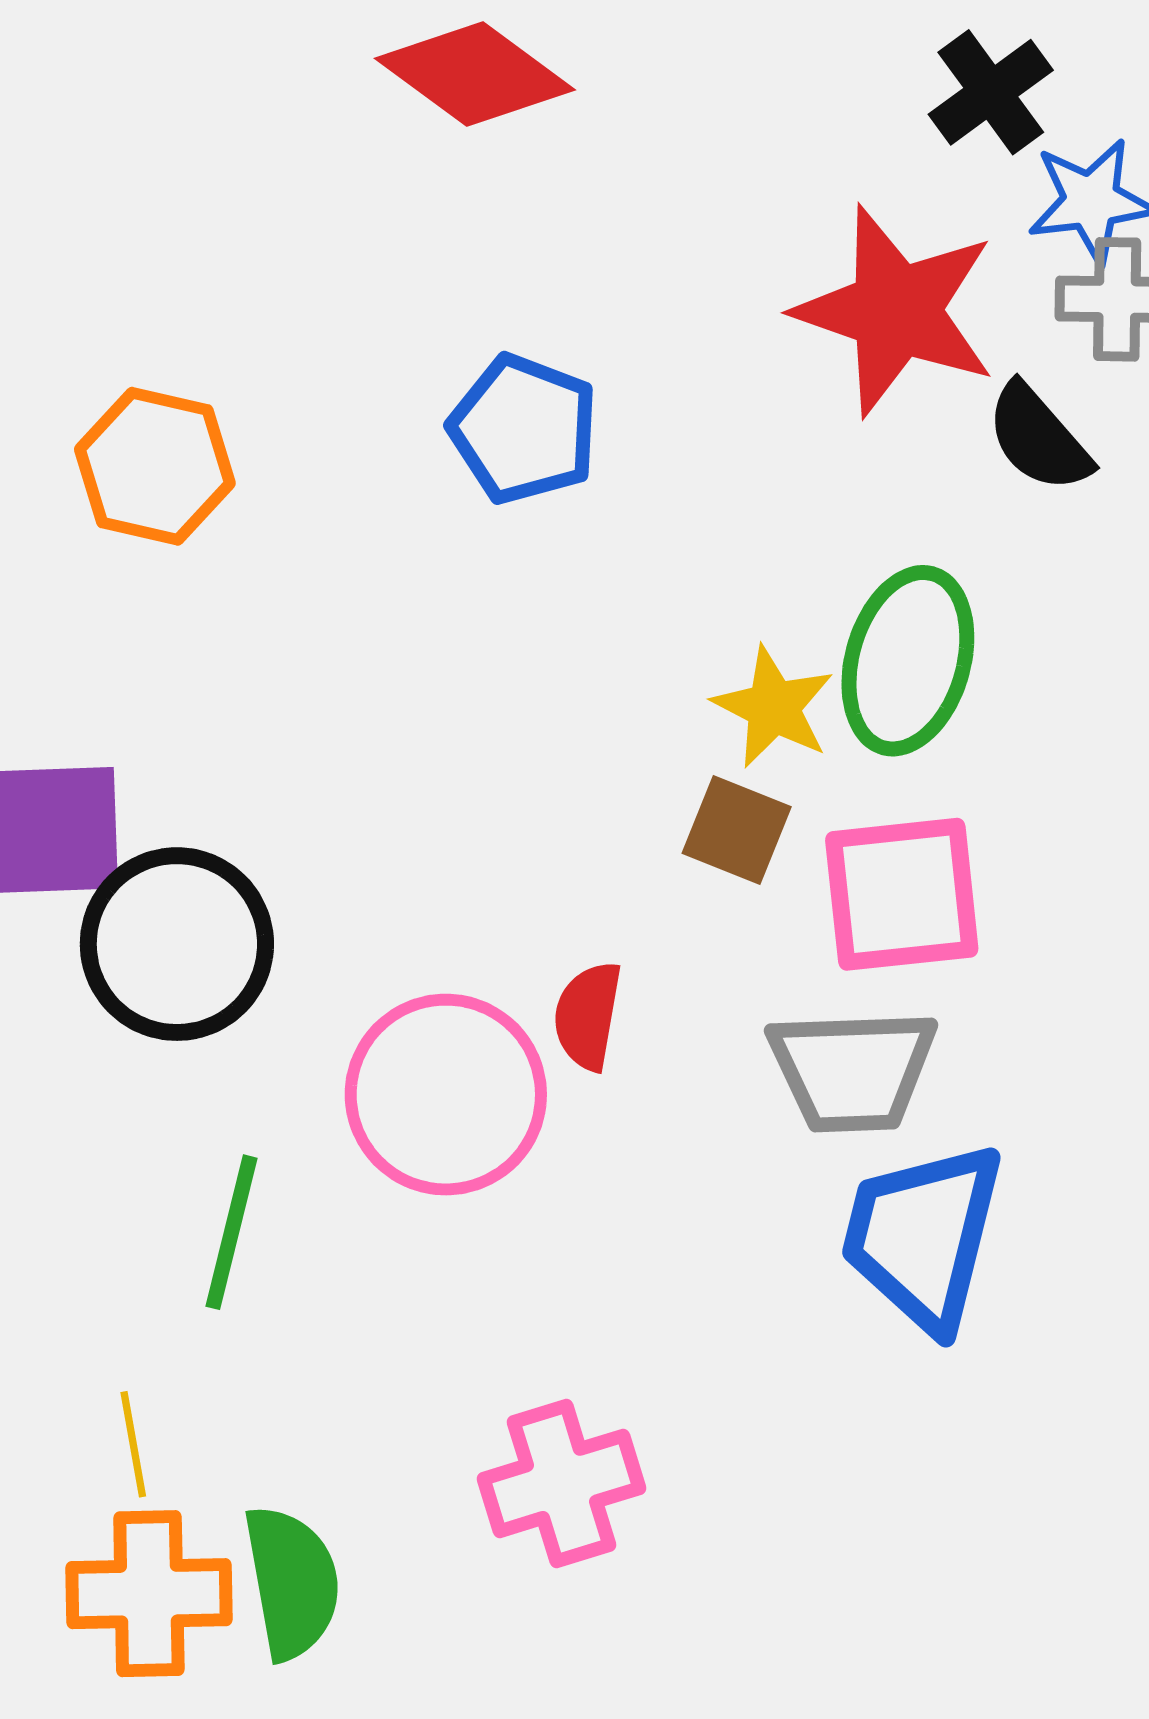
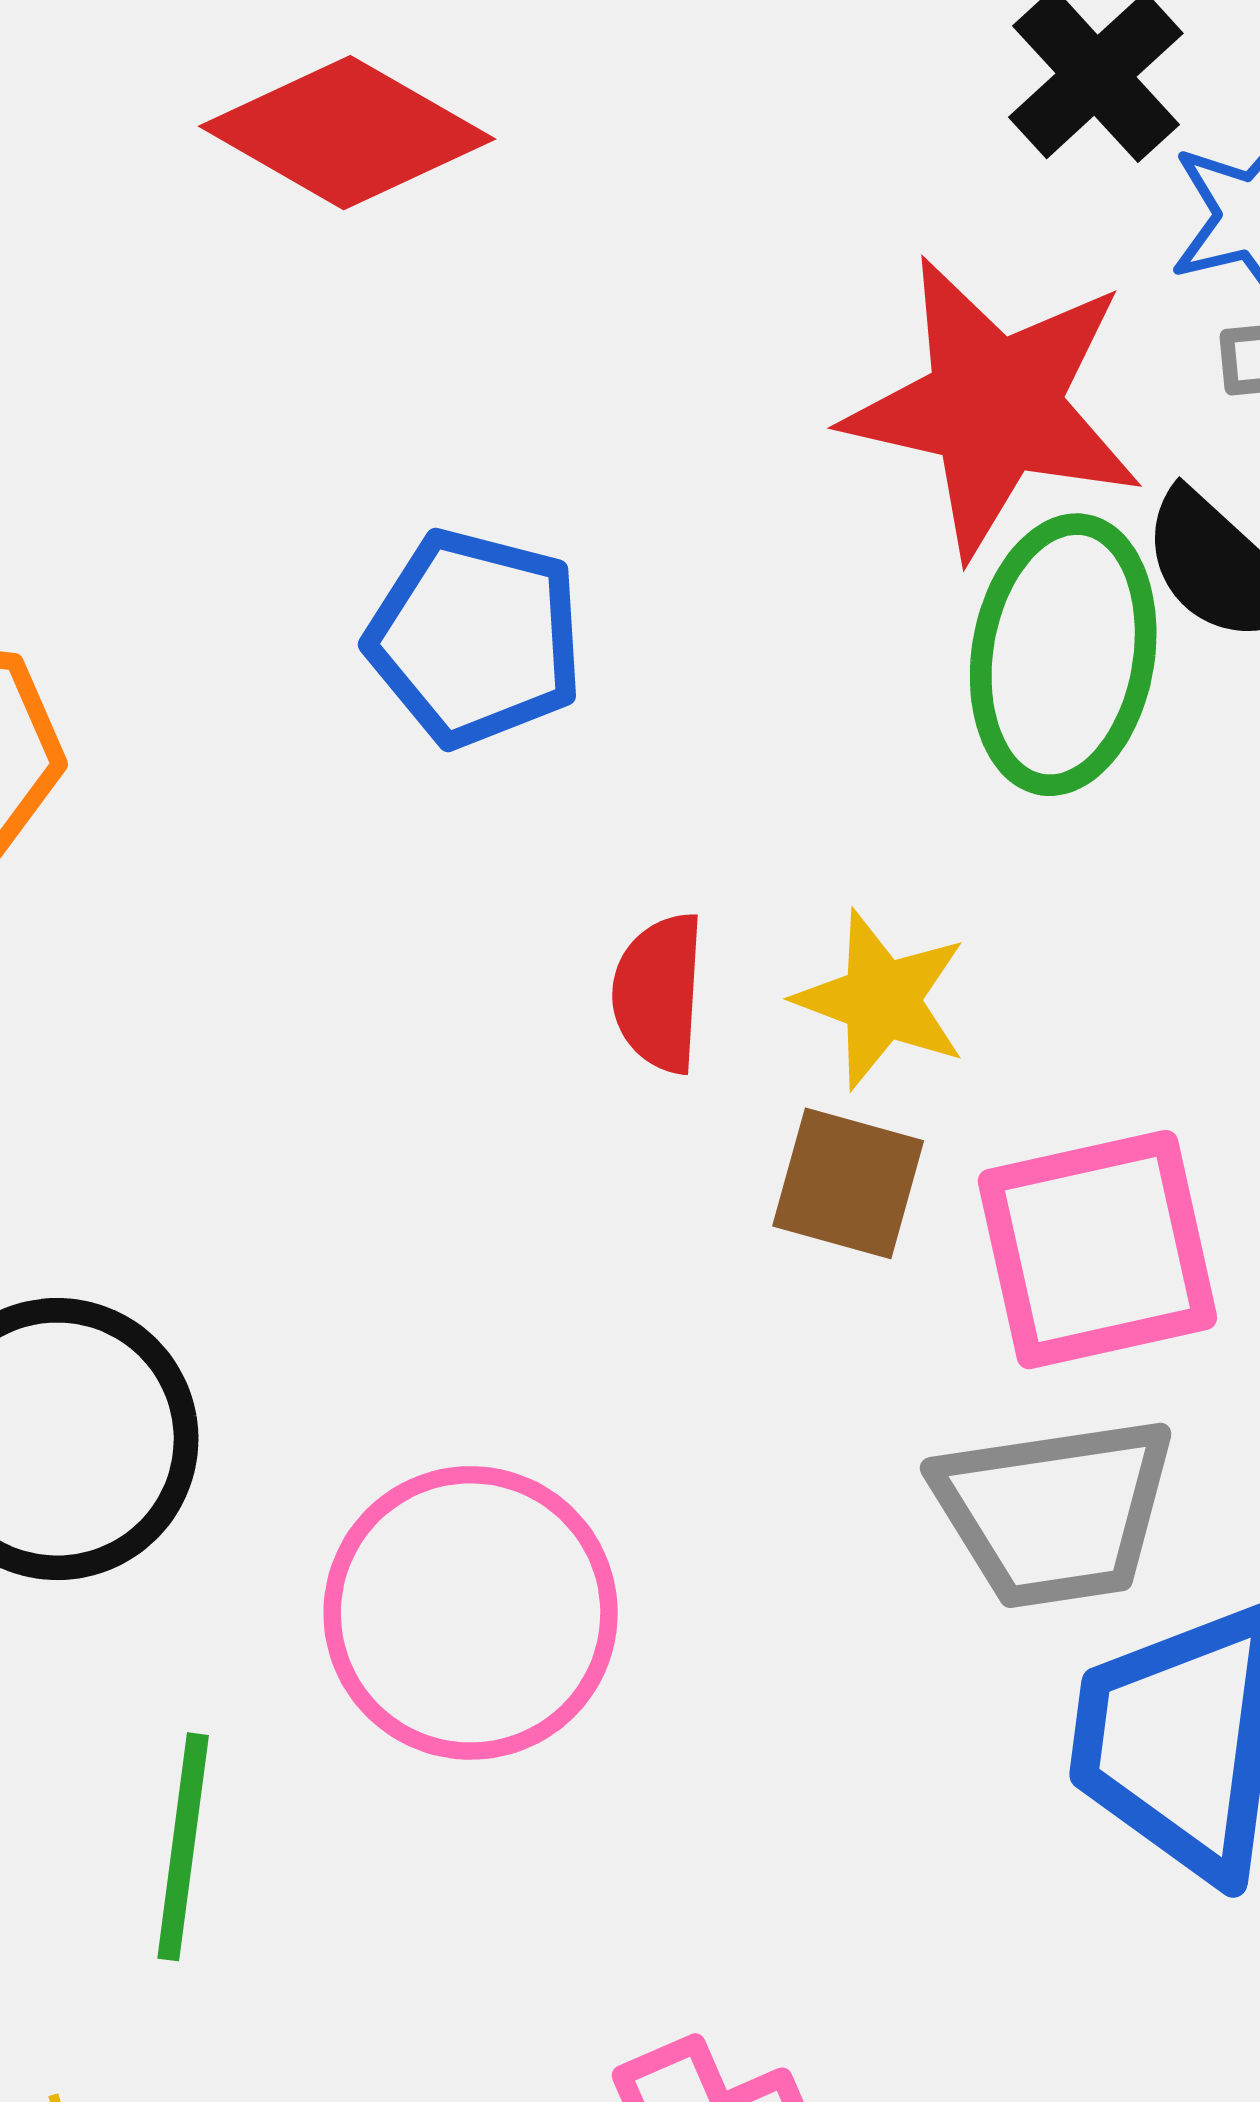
green ellipse: (908, 661) -> (1063, 655), moved
red semicircle: (588, 1016) -> (659, 993), moved

